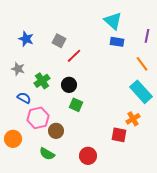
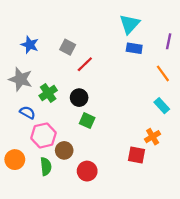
cyan triangle: (113, 21) -> (130, 24), turned 30
gray star: (18, 69) -> (21, 79), size x1.5
cyan rectangle: (141, 92) -> (162, 106), size x0.6
green semicircle: (47, 154) -> (46, 166), moved, turned -126
red circle: (88, 156) -> (87, 171), moved

